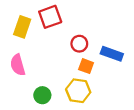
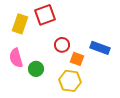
red circle: (79, 44) -> (62, 45), moved
green circle: (42, 95) -> (36, 69), moved

